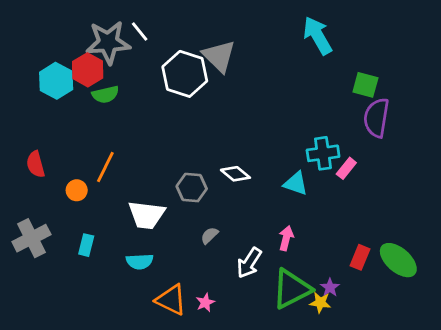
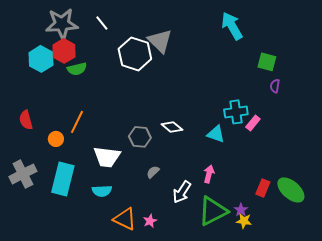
gray star: (108, 42) -> (62, 24), moved
purple semicircle: (376, 118) -> (275, 86), size x0.5
cyan rectangle: (86, 245) -> (63, 179), size x2.0
yellow star: (320, 303) -> (244, 221), moved

